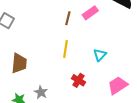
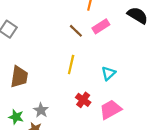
brown line: (68, 18) -> (76, 31), turned -64
pink trapezoid: (118, 85) -> (111, 110), moved

